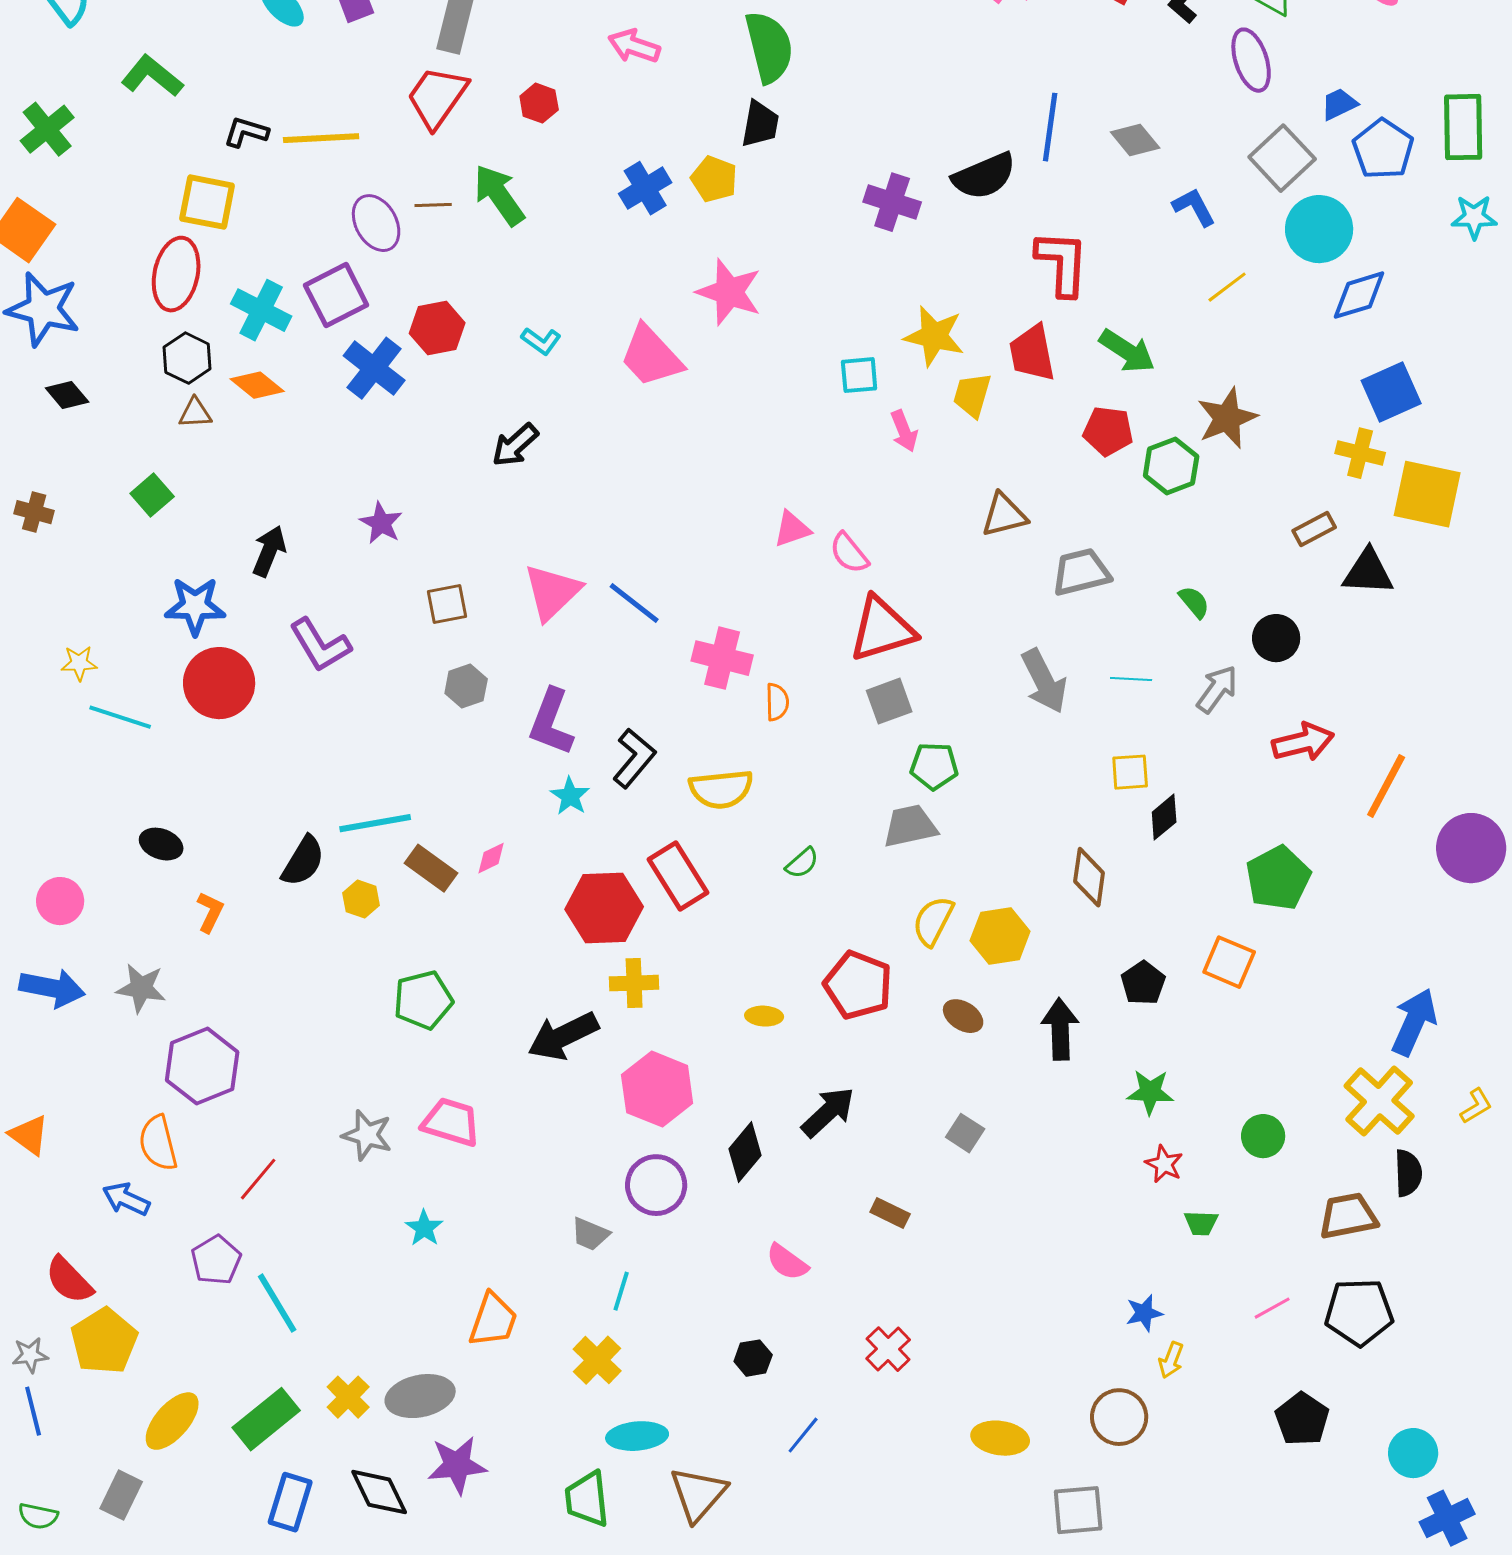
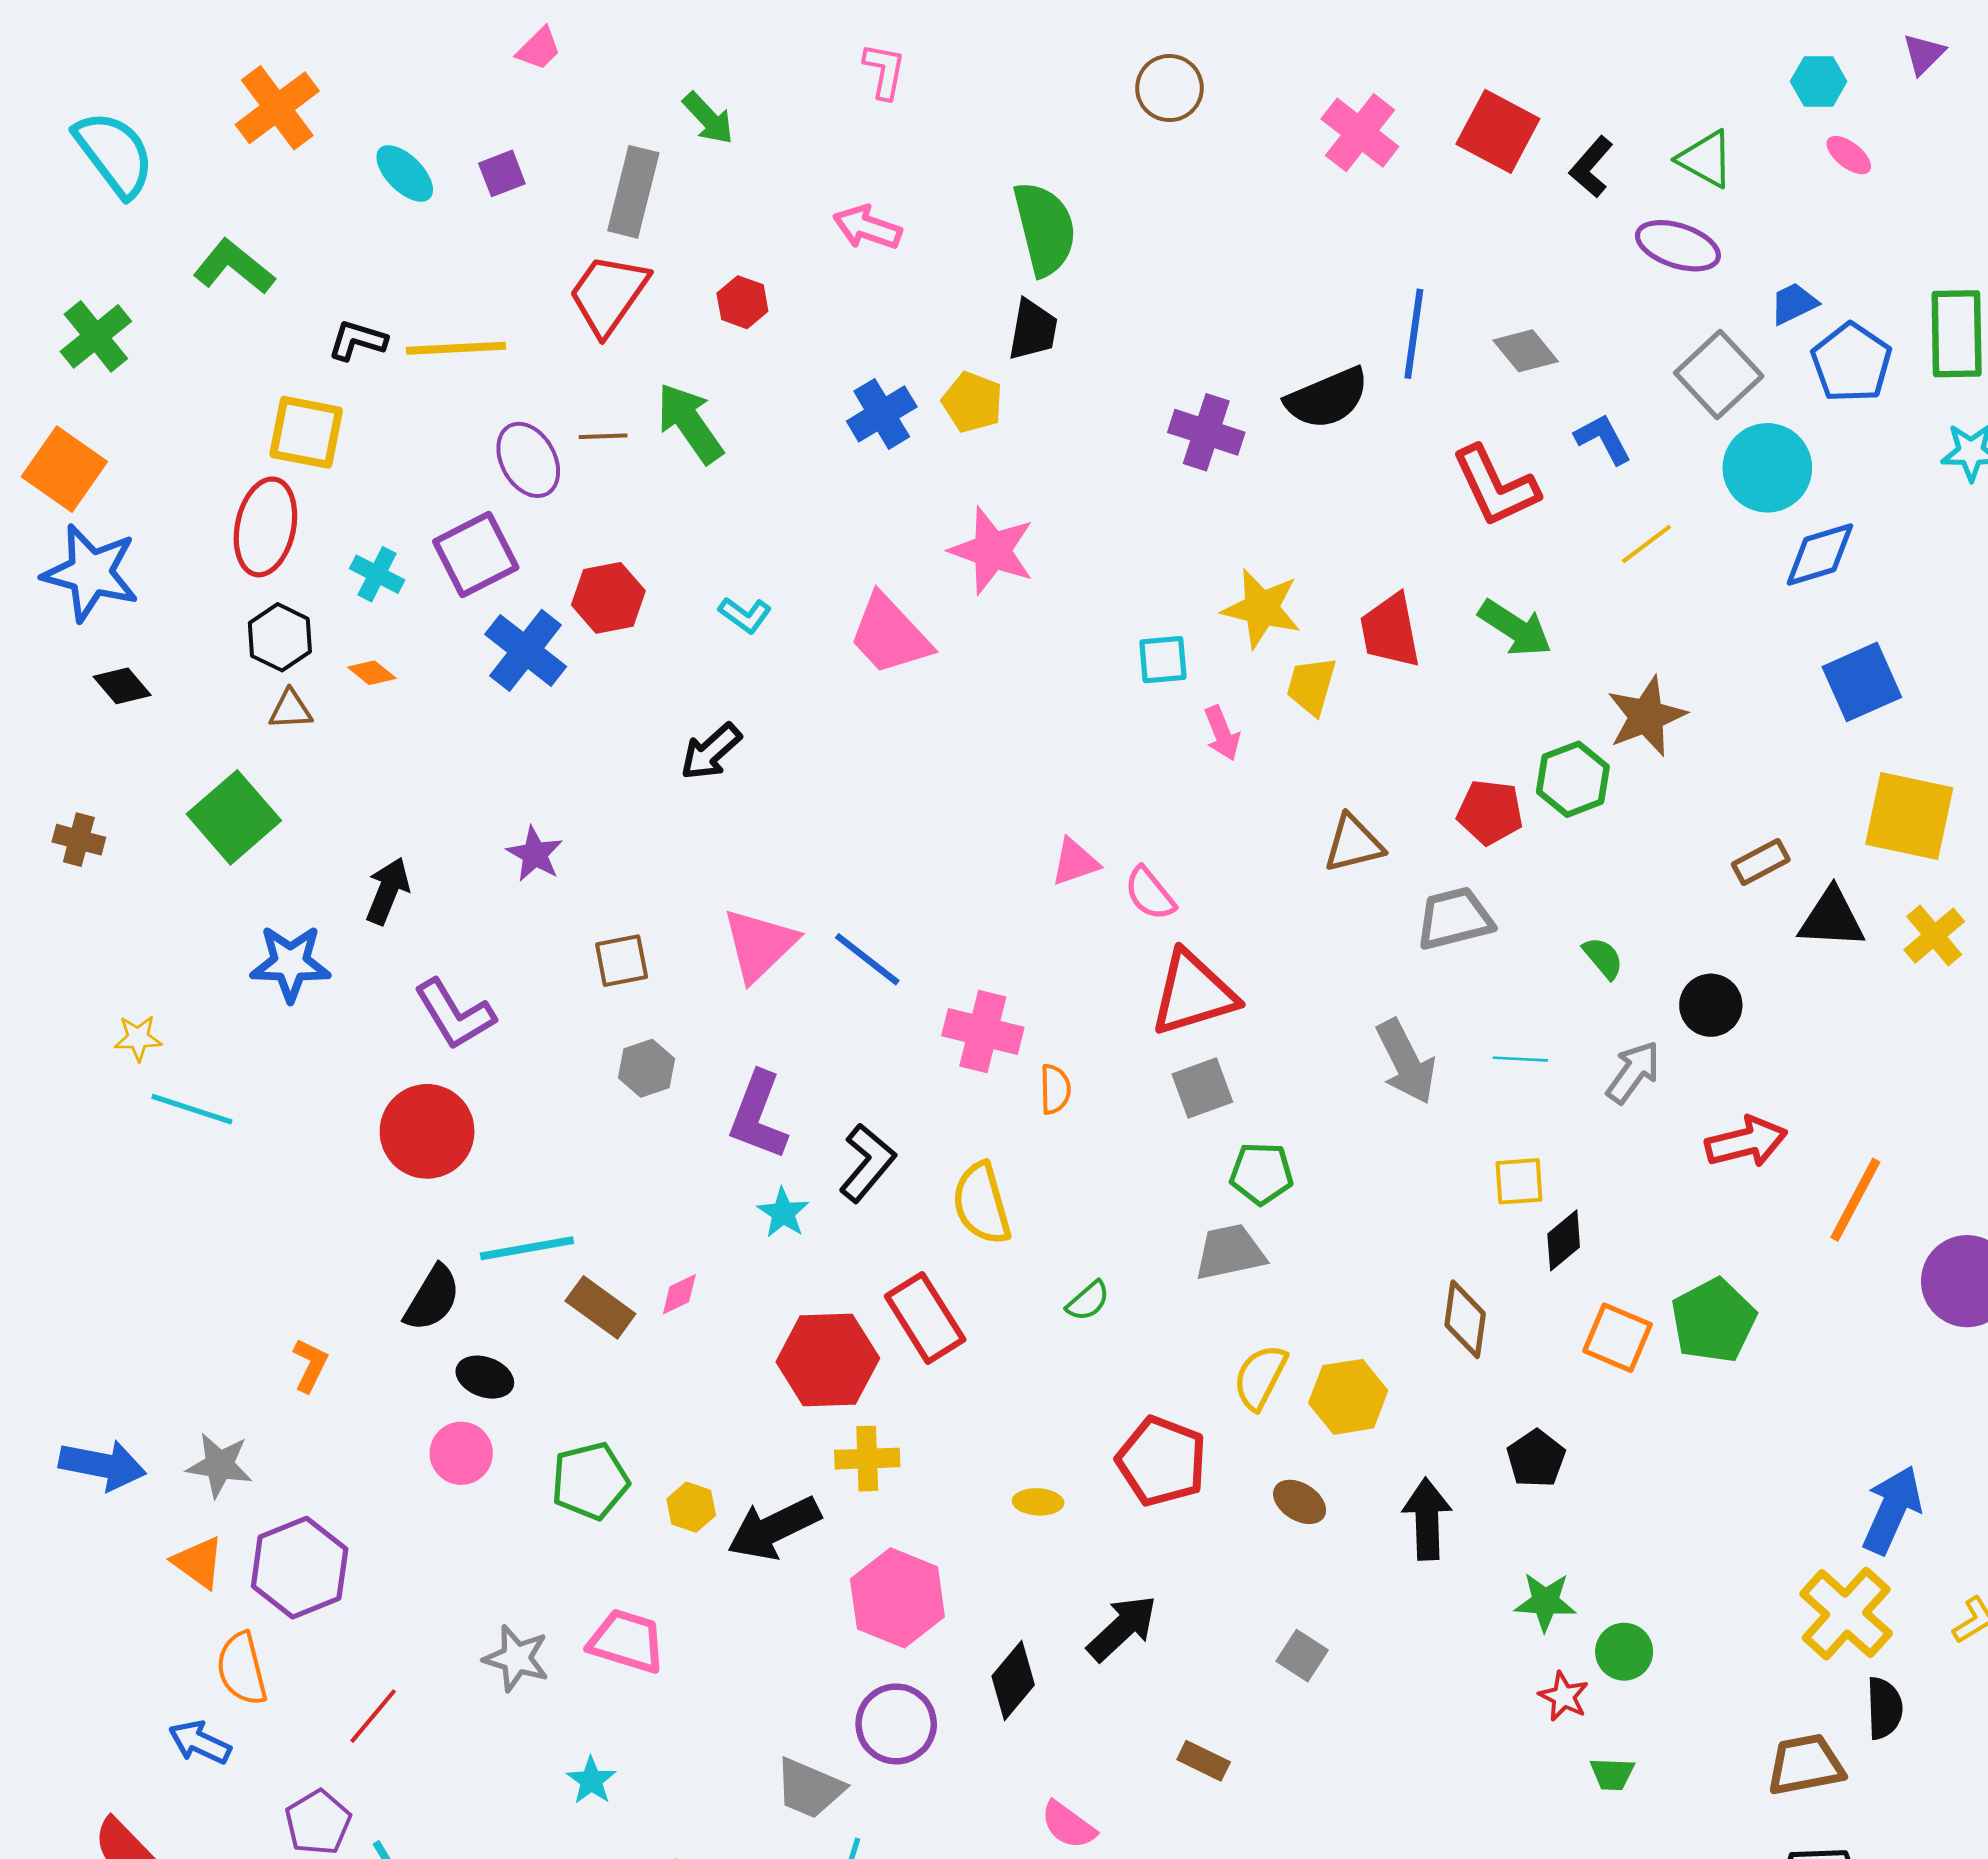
purple ellipse: (1251, 60) -> (1678, 246), turned -54
red L-shape: (1062, 263) -> (1495, 486), moved, turned 152
cyan cross: (261, 310) -> (377, 574), size x0.7
orange diamond: (257, 385) -> (372, 673), size x0.7
red pentagon: (1108, 431) -> (1490, 812), moved
yellow cross: (1360, 453) -> (1934, 936), moved, turned 36
green square: (152, 495) -> (234, 817), size x1.6
red circle: (219, 683) -> (427, 1131), moved
yellow semicircle: (721, 789) -> (982, 1204), turned 80
black ellipse: (161, 844) -> (485, 1377), moved
yellow hexagon: (361, 899) -> (691, 1507), moved
pink circle: (60, 901) -> (461, 1453), moved
orange square: (1229, 962) -> (1618, 1338), moved
orange triangle: (29, 1135) -> (198, 1562), moved
green circle: (1263, 1136) -> (1624, 1652), moved
gray trapezoid: (590, 1234) -> (809, 1788), size x1.4

